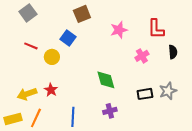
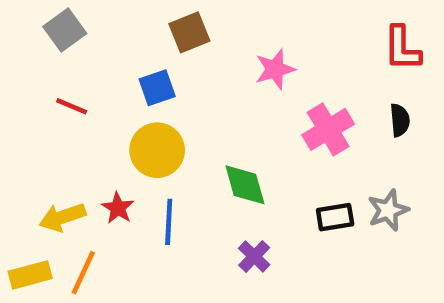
red L-shape: (156, 29) -> (402, 49), moved
blue square: (68, 38) -> (157, 88), turned 35
pink cross: (142, 56) -> (328, 129), size x1.5
yellow circle: (52, 57) -> (157, 150), moved, size x1.5
purple cross: (110, 111) -> (254, 256), turned -32
blue line: (73, 117) -> (169, 222), moved

